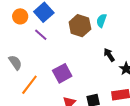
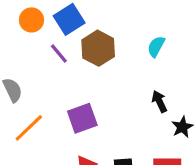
brown hexagon: (80, 26) -> (98, 48), moved

